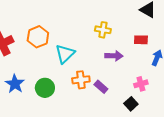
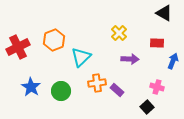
yellow cross: (103, 30) -> (119, 33), turned 35
pink cross: (141, 84) -> (157, 87), turned 32

